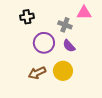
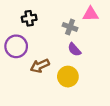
purple circle: (44, 43) -> (16, 46), moved
brown arrow: (37, 73) -> (40, 66), moved

